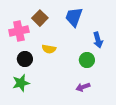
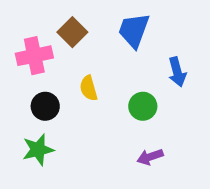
yellow semicircle: (49, 49) -> (89, 88), turned 64
green circle: (87, 60) -> (143, 106), moved

